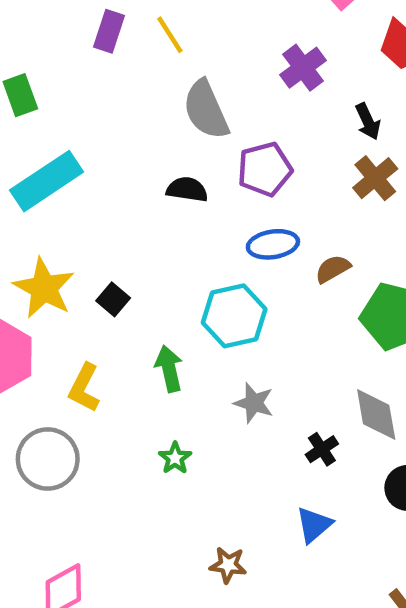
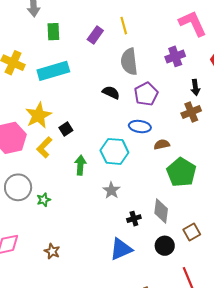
purple rectangle: (109, 31) -> (95, 35), moved
purple pentagon: (265, 169) -> (146, 94), turned -30
yellow L-shape: (84, 388) -> (44, 147), moved
green star: (175, 458) -> (44, 200), moved
blue triangle: (314, 525) -> (121, 249), size x1.4
brown star: (228, 565) -> (52, 251), moved

